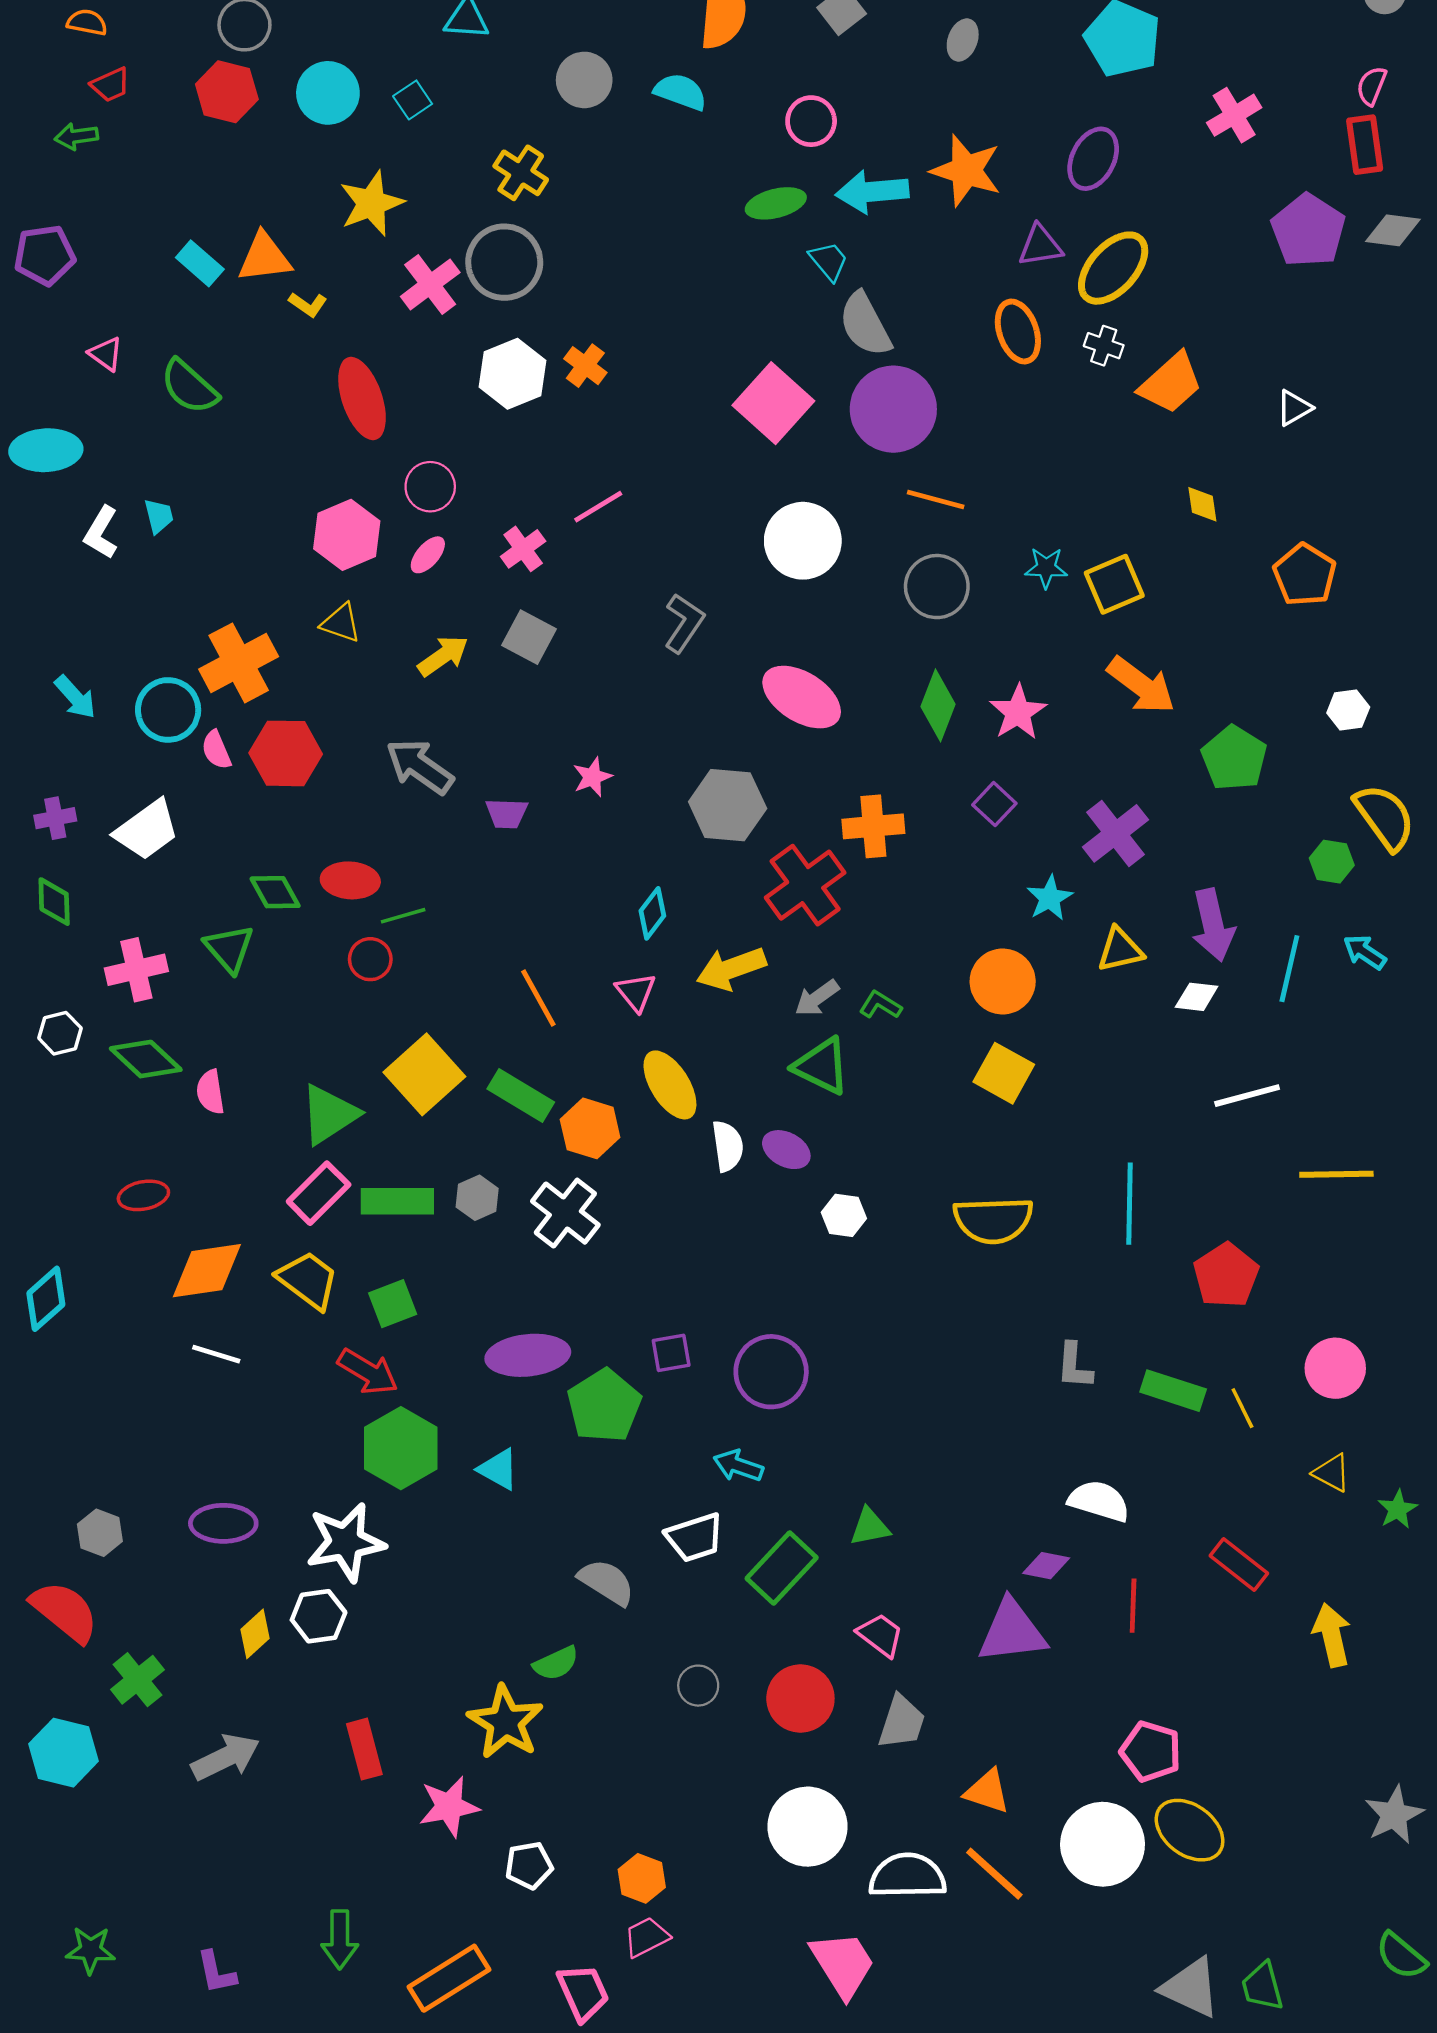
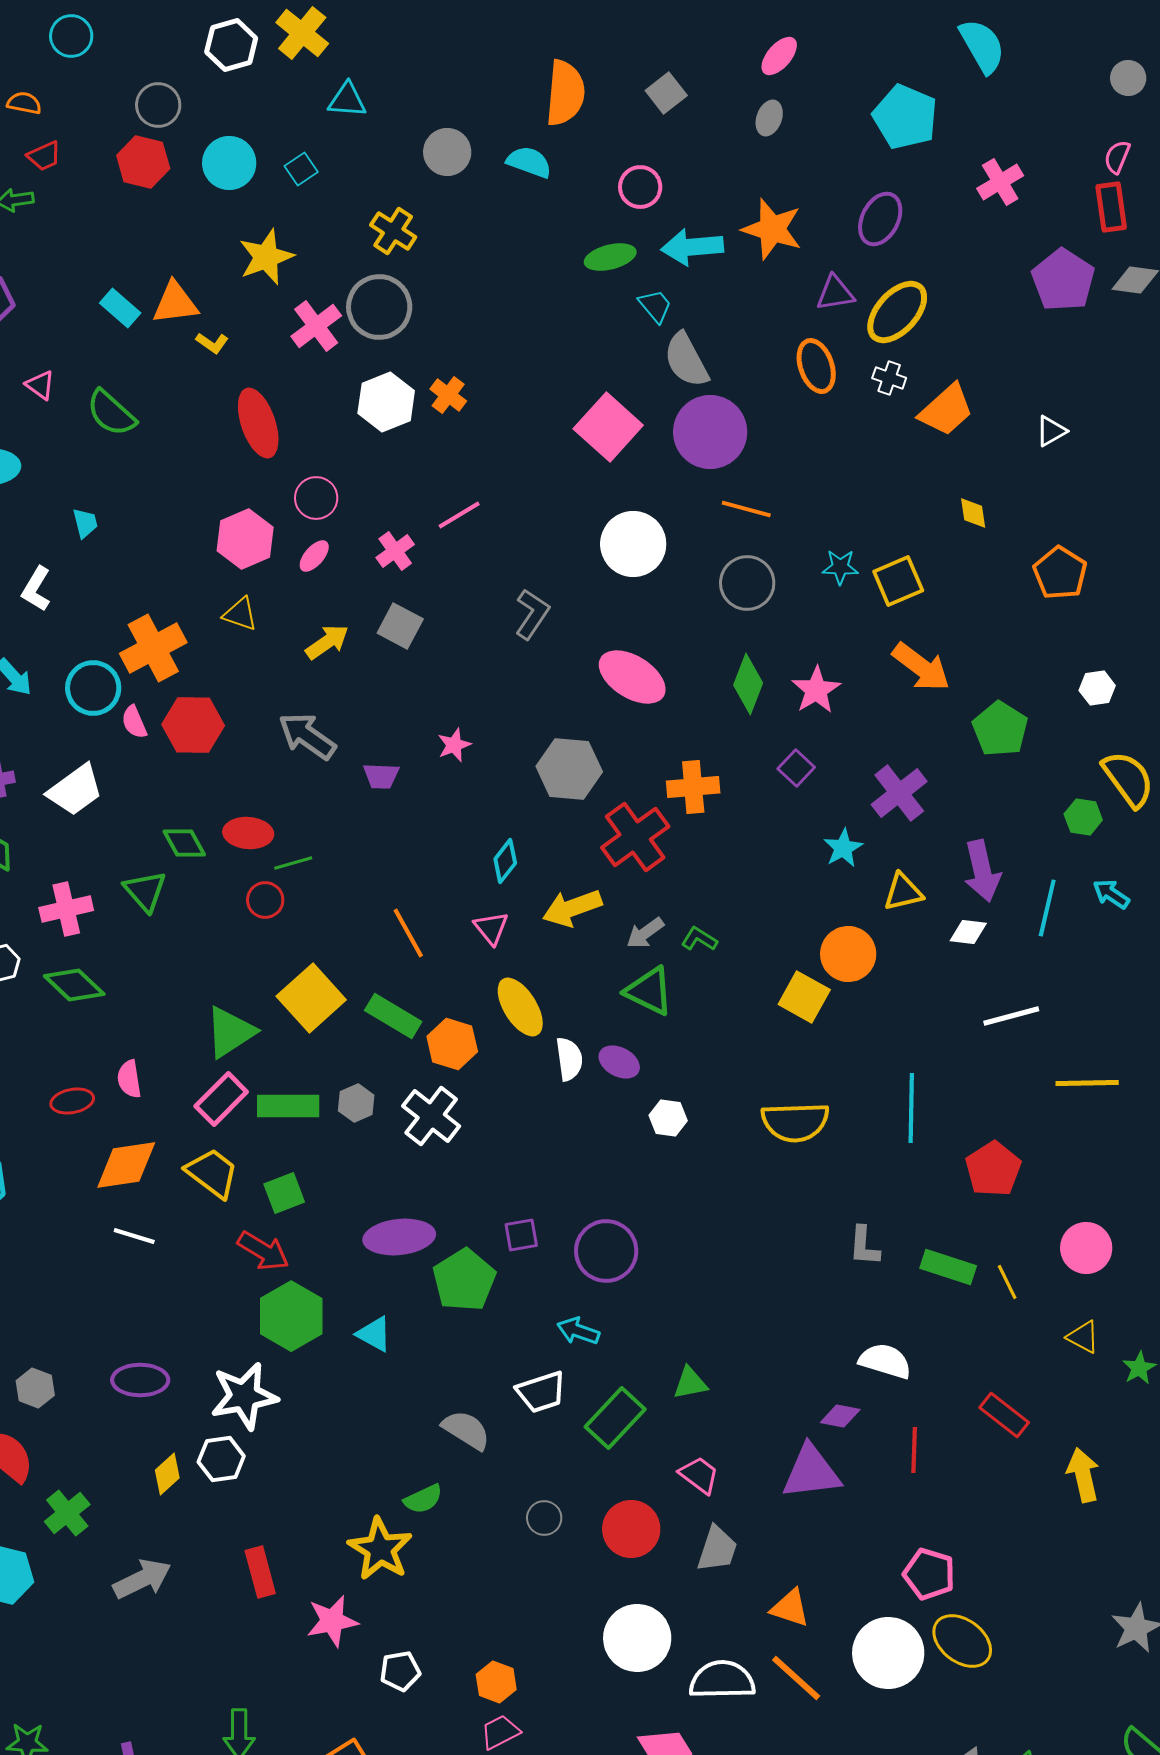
white L-shape: (101, 532) -> (36, 589), moved
orange circle: (1003, 981) -> (848, 954), moved
pink semicircle: (210, 1092) -> (129, 1079), moved

